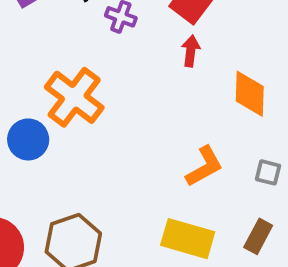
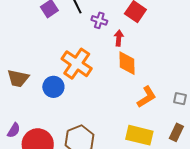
red arrow: (191, 51) -> (119, 38), moved
orange diamond: (250, 94) -> (127, 63), moved

